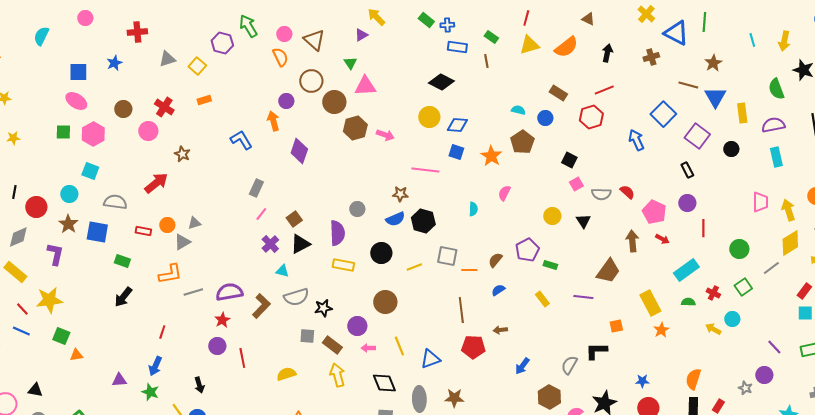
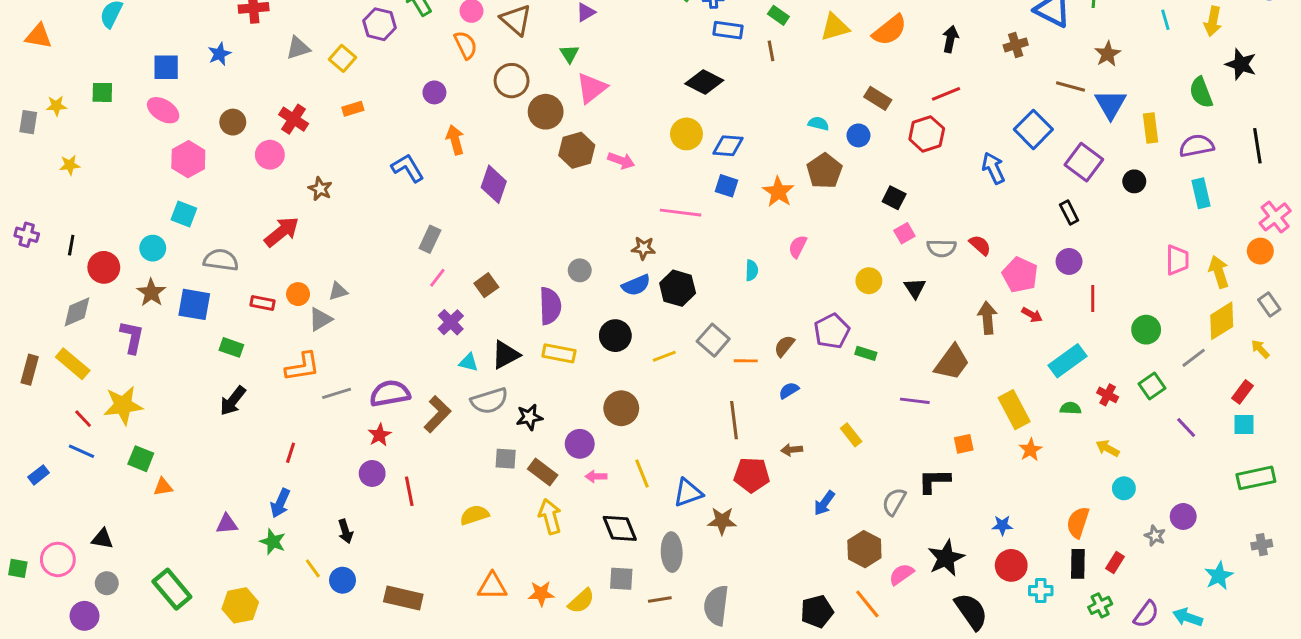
pink triangle: (365, 86) -> (592, 88), turned -35
purple circle: (286, 101) -> (434, 92), moved
green square: (63, 132) -> (102, 92), moved
black triangle: (300, 244) -> (506, 355), moved
gray square: (447, 256) -> (713, 340), turned 30
yellow rectangle: (542, 299) -> (851, 435), moved
cyan circle: (732, 319) -> (1124, 488), moved
purple line: (774, 347) -> (1186, 428), moved
brown star: (454, 398) -> (722, 521), moved

